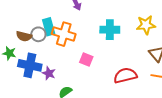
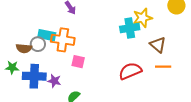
cyan rectangle: (49, 27) -> (47, 35), turned -54
cyan cross: (110, 30) -> (130, 28), moved
pink square: (86, 60) -> (78, 62), moved

